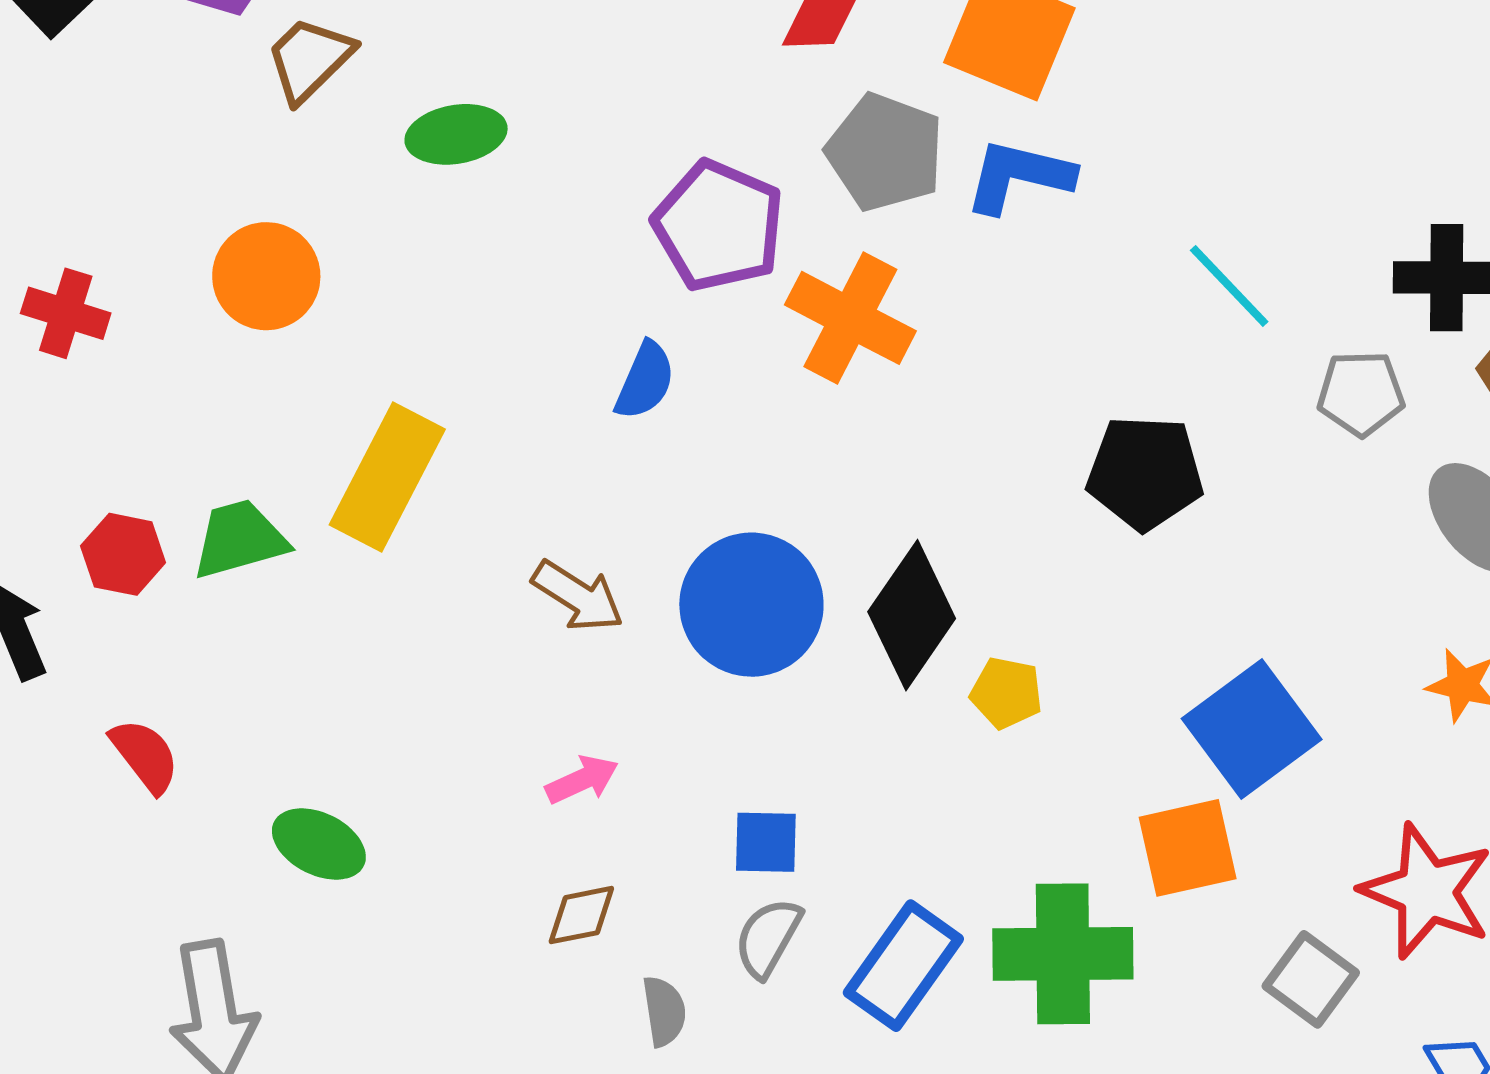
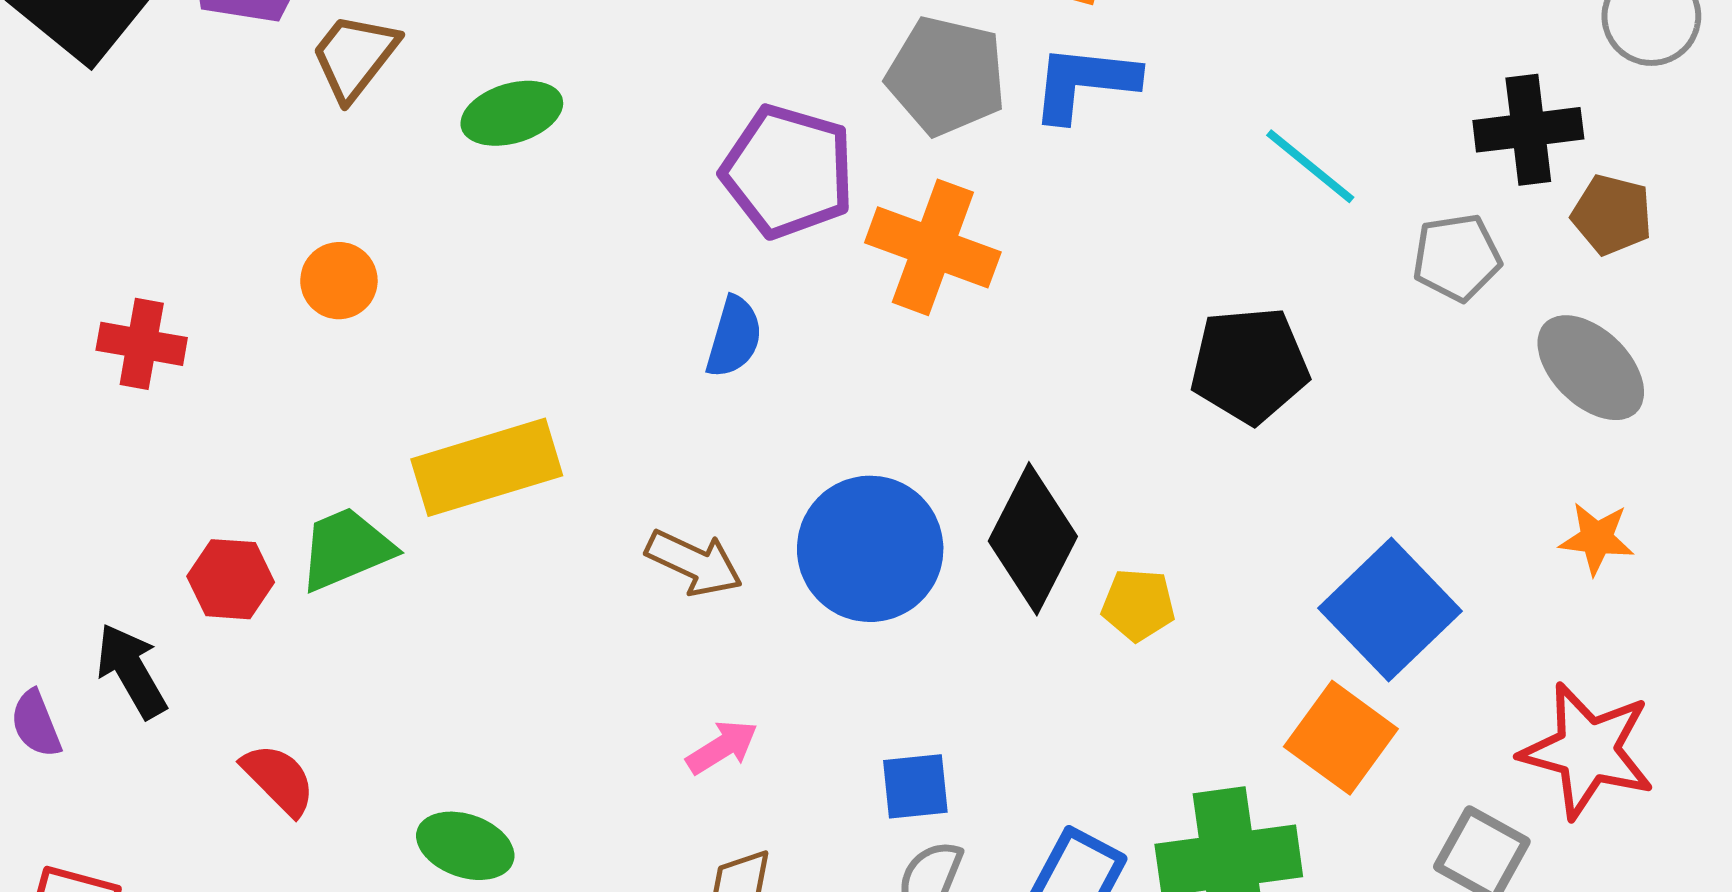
orange circle: (266, 276) -> (339, 281), size x0.7
yellow rectangle: (387, 477) -> (487, 467), turned 53
orange square: (1188, 848) -> (1341, 738), turned -34

